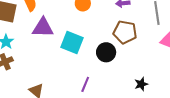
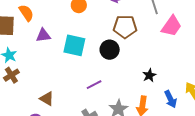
purple triangle: (43, 28) -> (43, 35), size x0.7
purple line: (85, 84) -> (94, 85), turned 49

